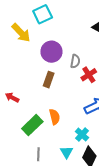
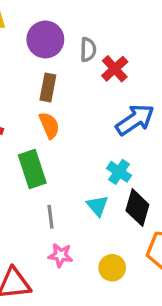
orange semicircle: (55, 117) -> (49, 125), moved
green rectangle: (32, 125) -> (32, 169), turned -55

